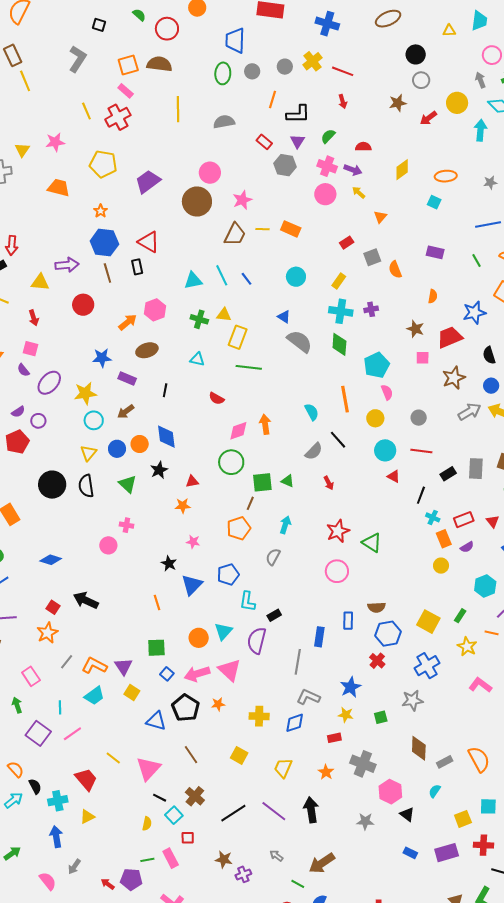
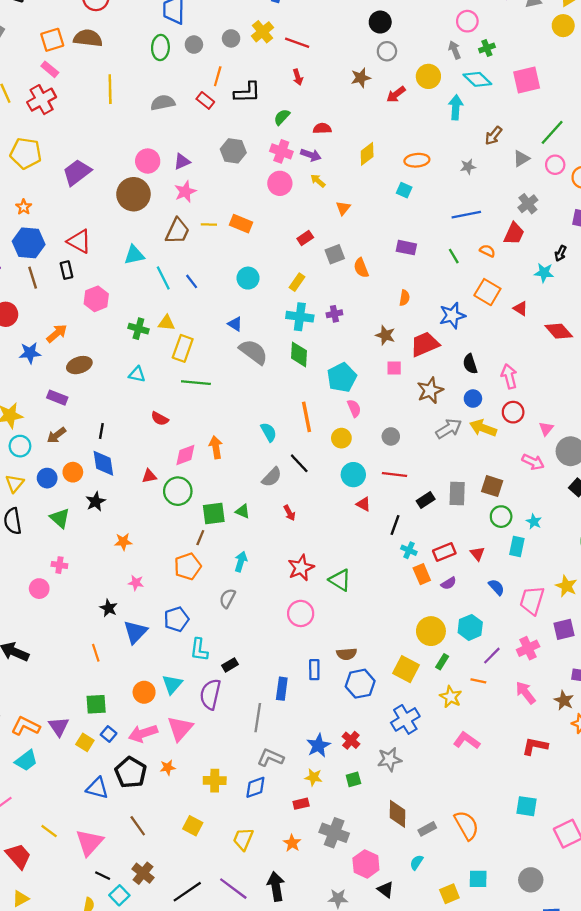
purple triangle: (297, 141) -> (182, 162), moved, turned 35
red rectangle: (264, 142) -> (205, 100), moved
cyan triangle: (193, 281) -> (134, 255), moved
pink hexagon: (155, 310) -> (96, 299), moved
blue star: (102, 358) -> (30, 353), moved
black line: (165, 390) -> (101, 431), moved
red triangle: (192, 481) -> (149, 476), moved
yellow circle: (441, 566) -> (431, 631), moved, size x1.6
red cross: (377, 661) -> (351, 740), moved
pink triangle: (230, 670) -> (180, 728), turned 30
yellow square: (132, 692) -> (85, 742), moved

